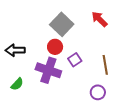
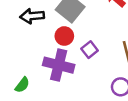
black arrow: (15, 50) -> (32, 16), moved

